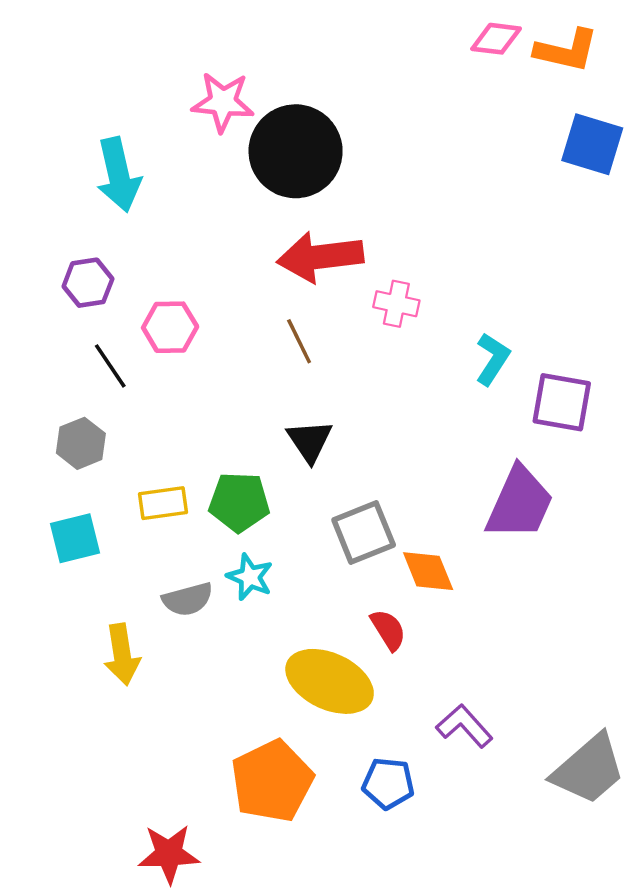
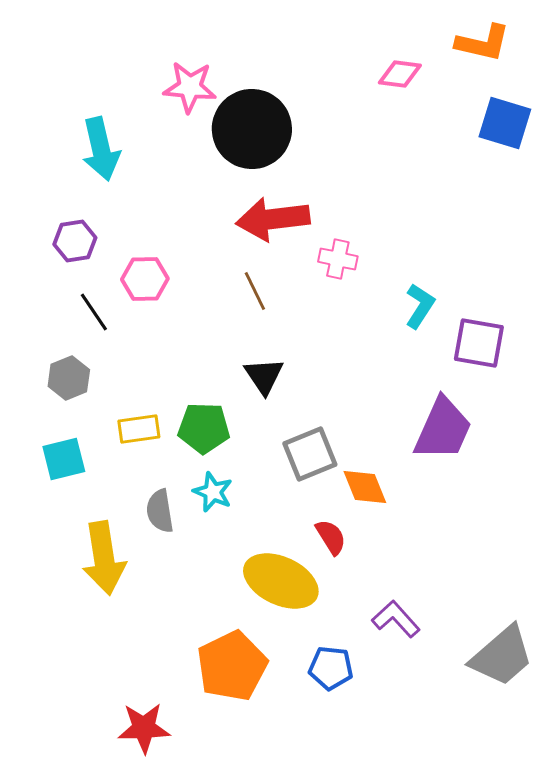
pink diamond: (496, 39) -> (400, 74), moved
gray semicircle: (188, 599) -> (160, 511), turned 96
yellow arrow: (122, 654) -> (104, 558), size x1.4

